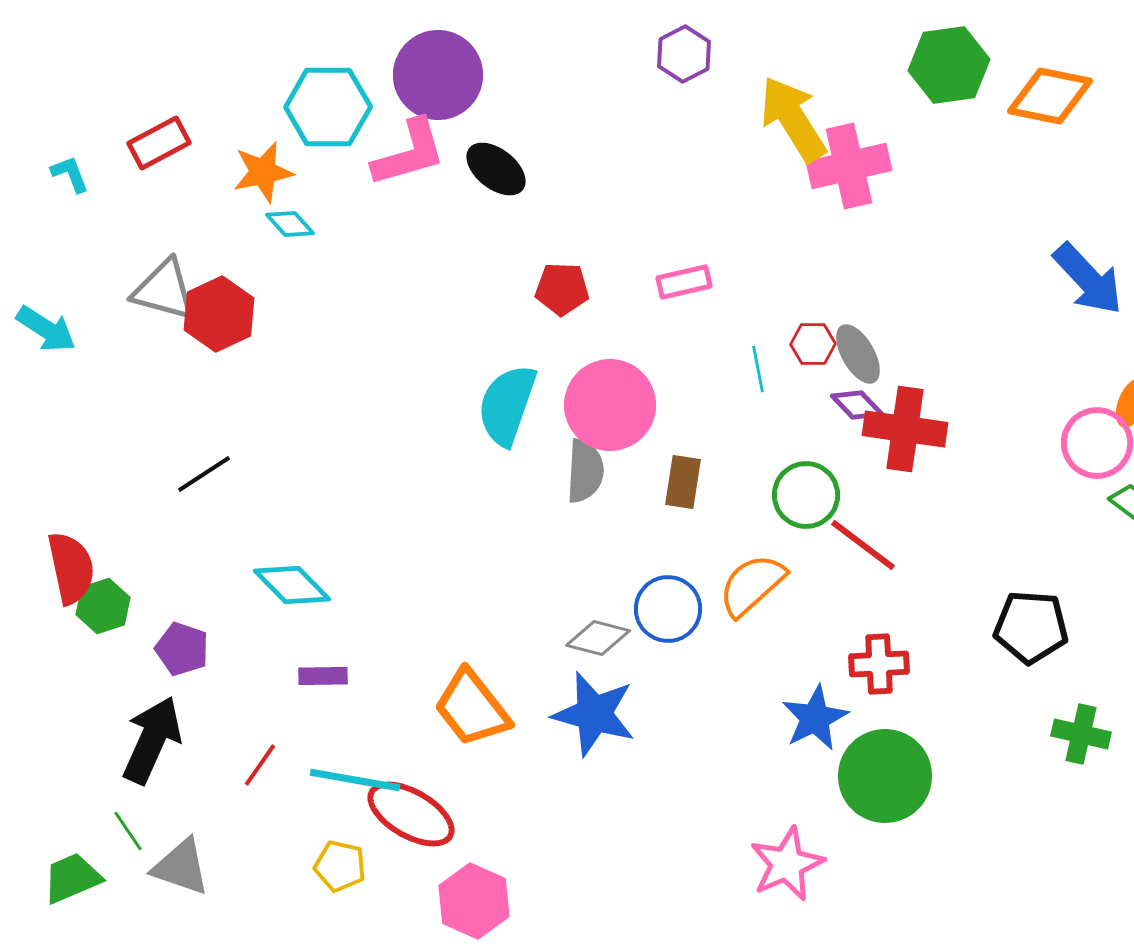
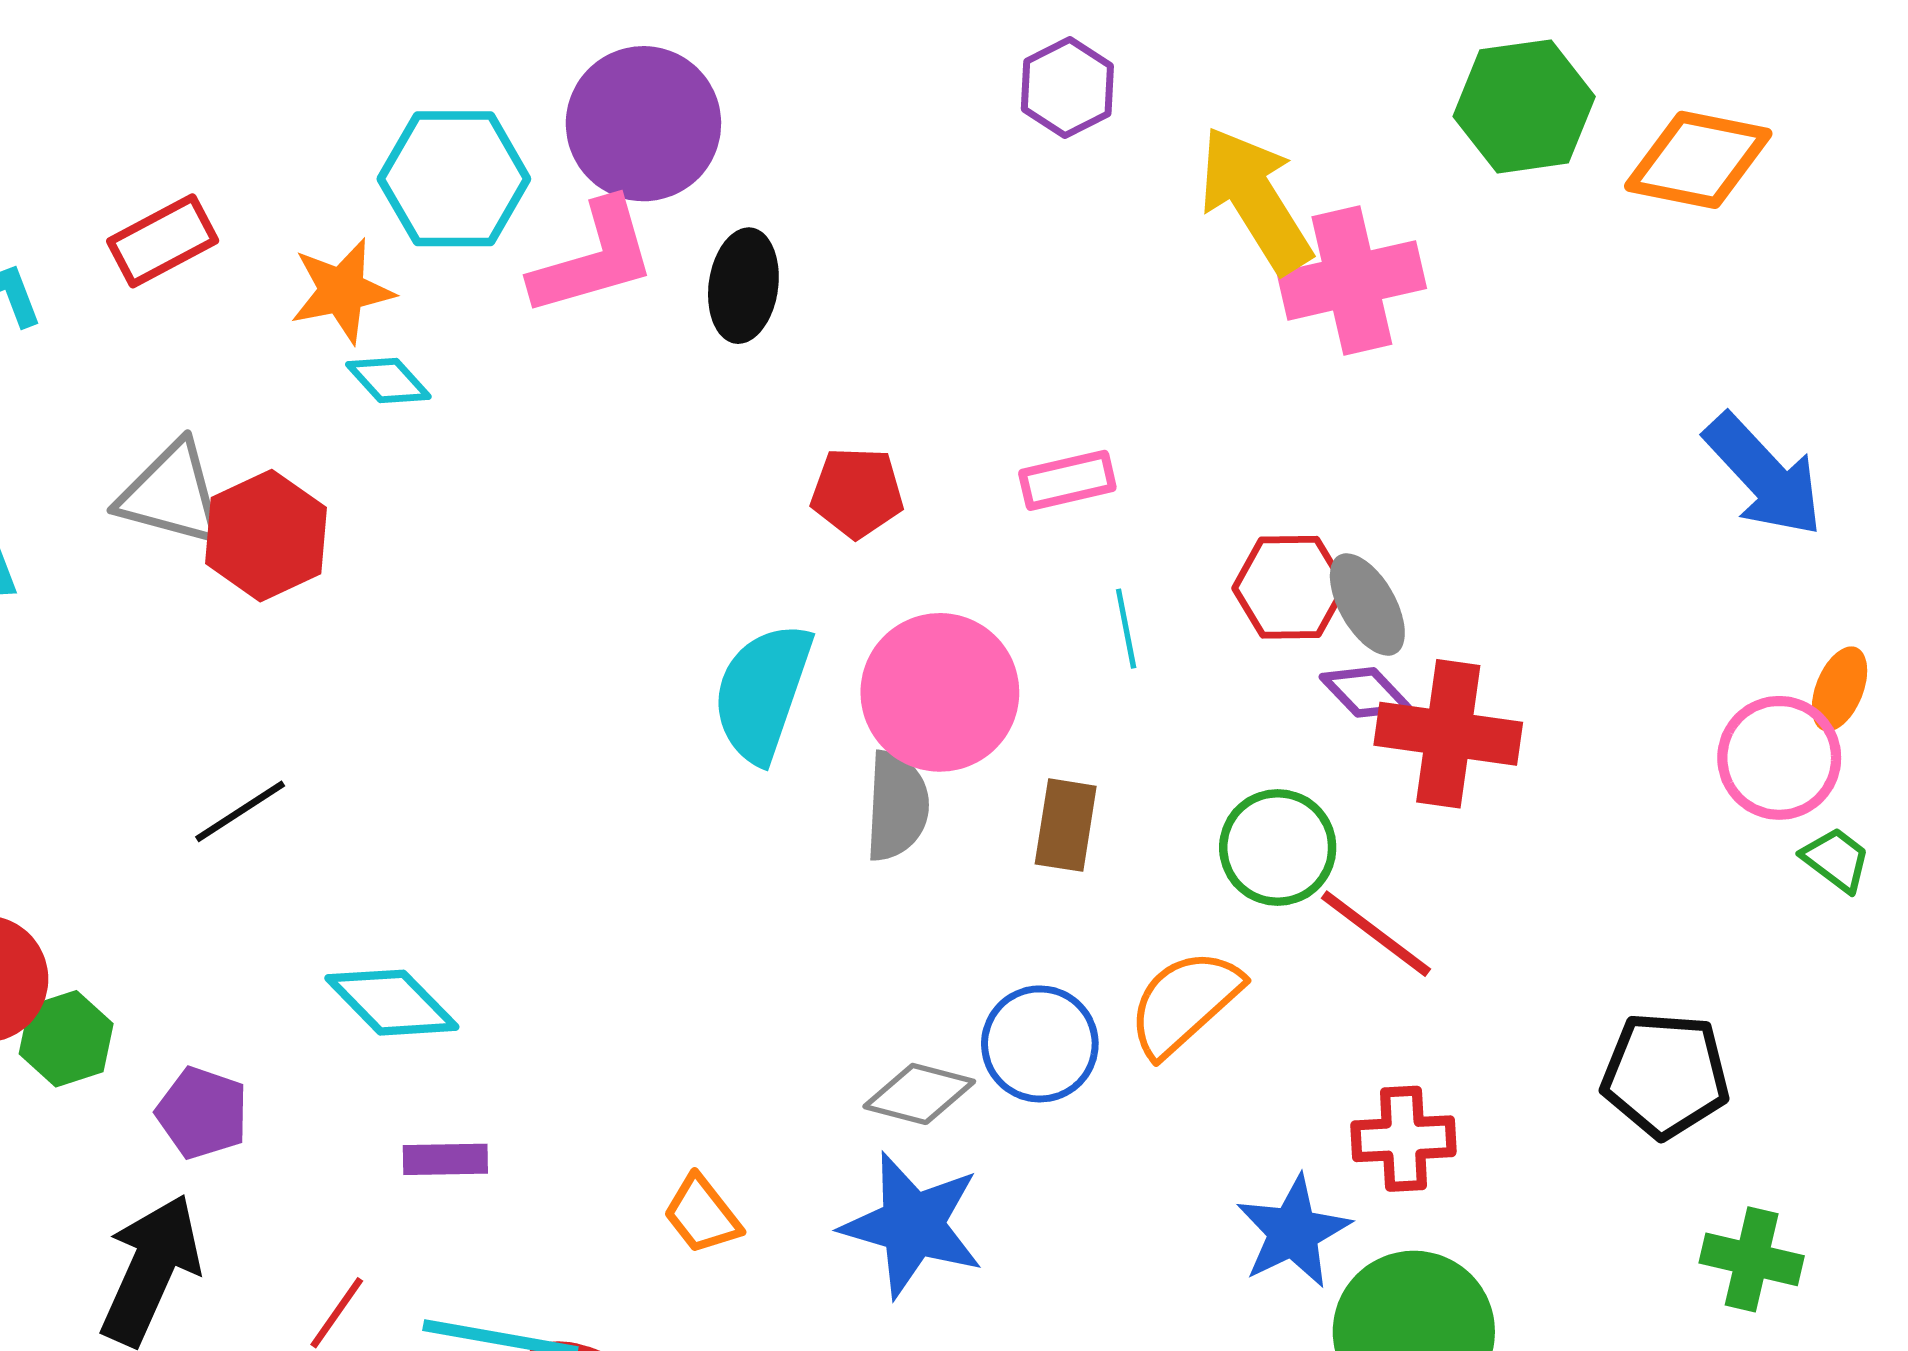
black ellipse: (496, 169) -> (743, 286), turned 60
red hexagon: (813, 344) -> (1290, 587), size x1.4
cyan line: (758, 369) -> (1126, 629), moved
orange trapezoid: (472, 708) -> (702, 1215), size x0.6

